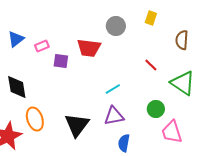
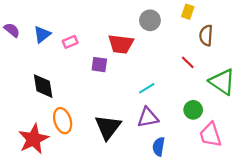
brown semicircle: (182, 40) -> (206, 35), moved
purple square: (61, 61) -> (99, 65), moved

